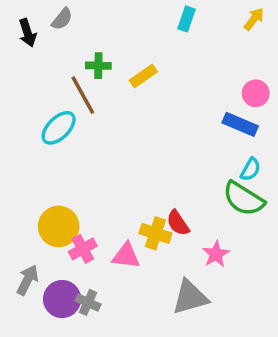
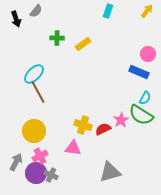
brown line: (83, 95) -> (38, 92), moved
red semicircle: (178, 223) -> (103, 129), turned 98
yellow cross: (155, 233) -> (83, 125), moved
pink cross: (83, 249) -> (40, 156), moved
pink star: (216, 254) -> (121, 120), moved

